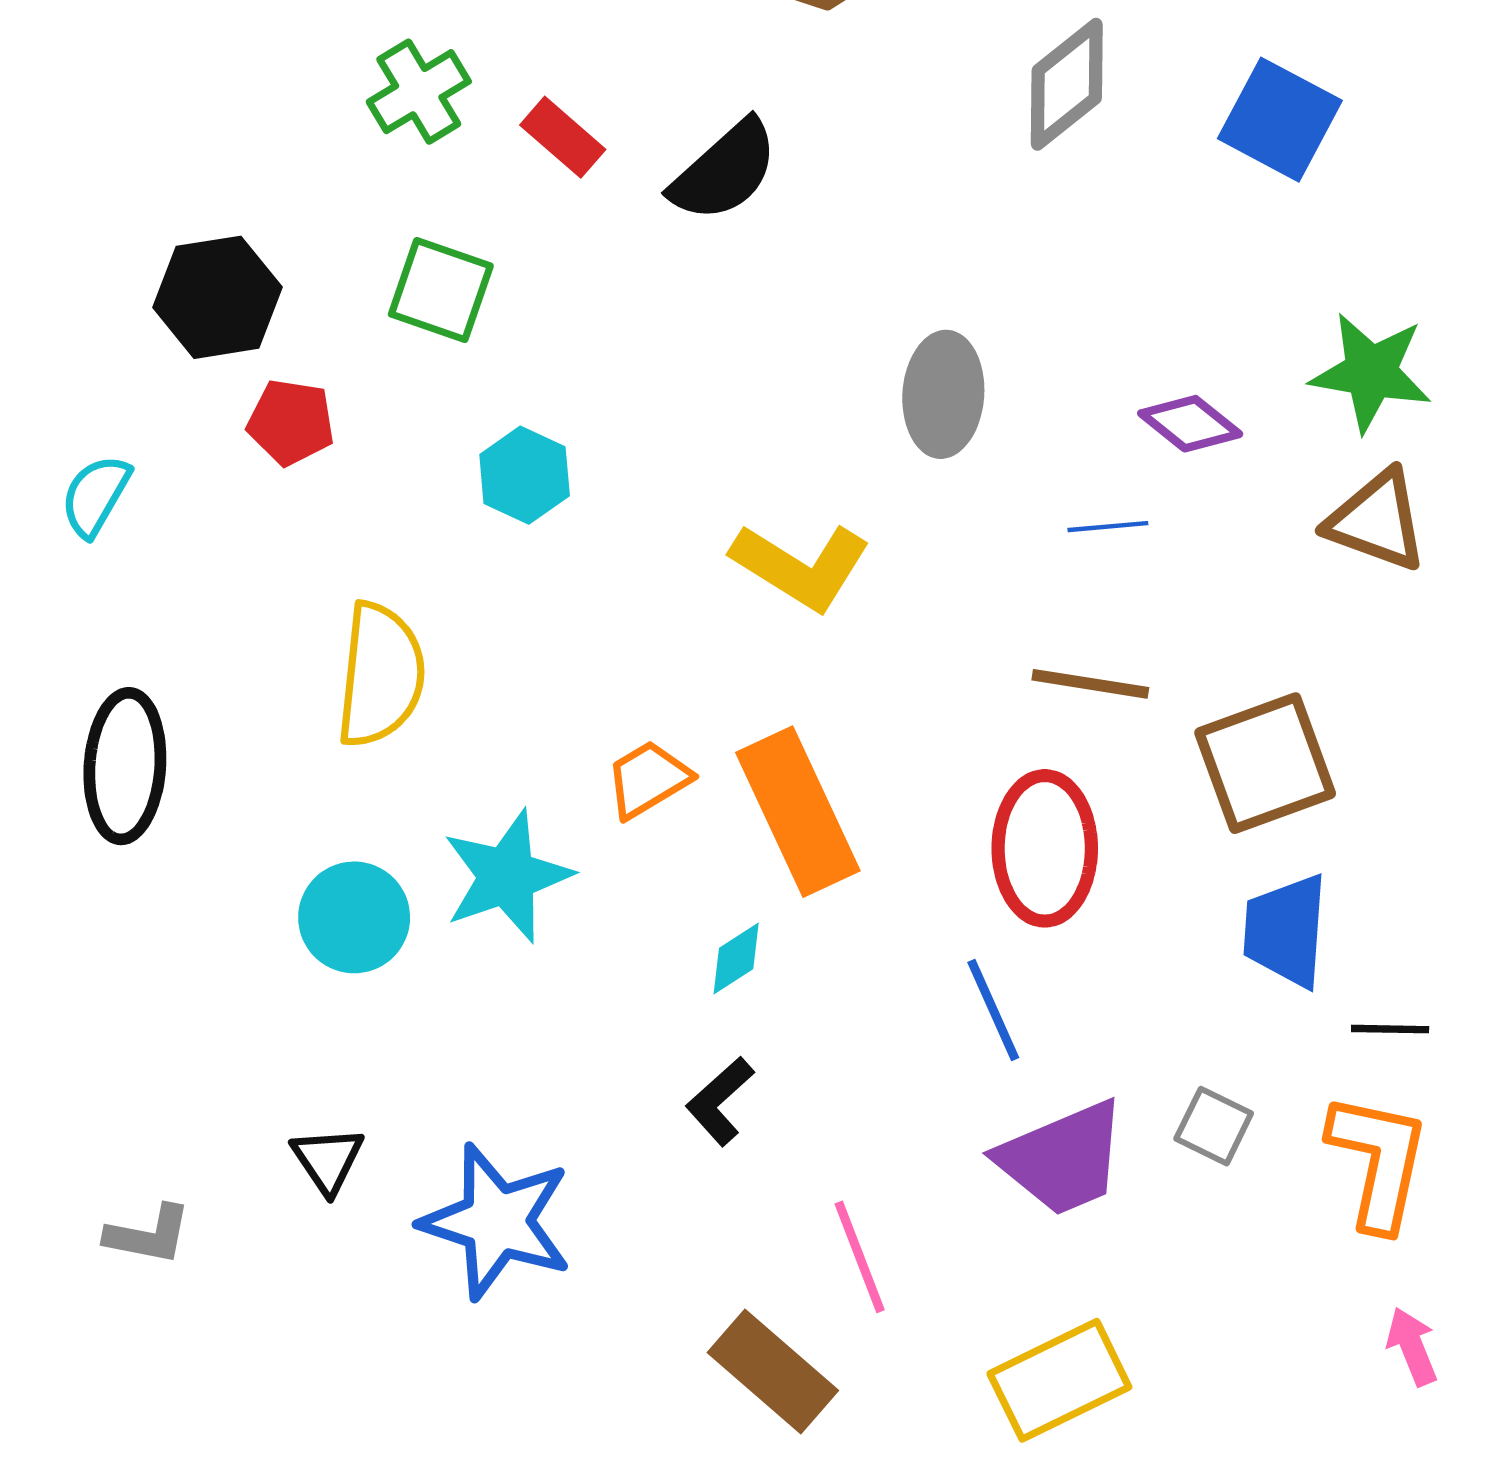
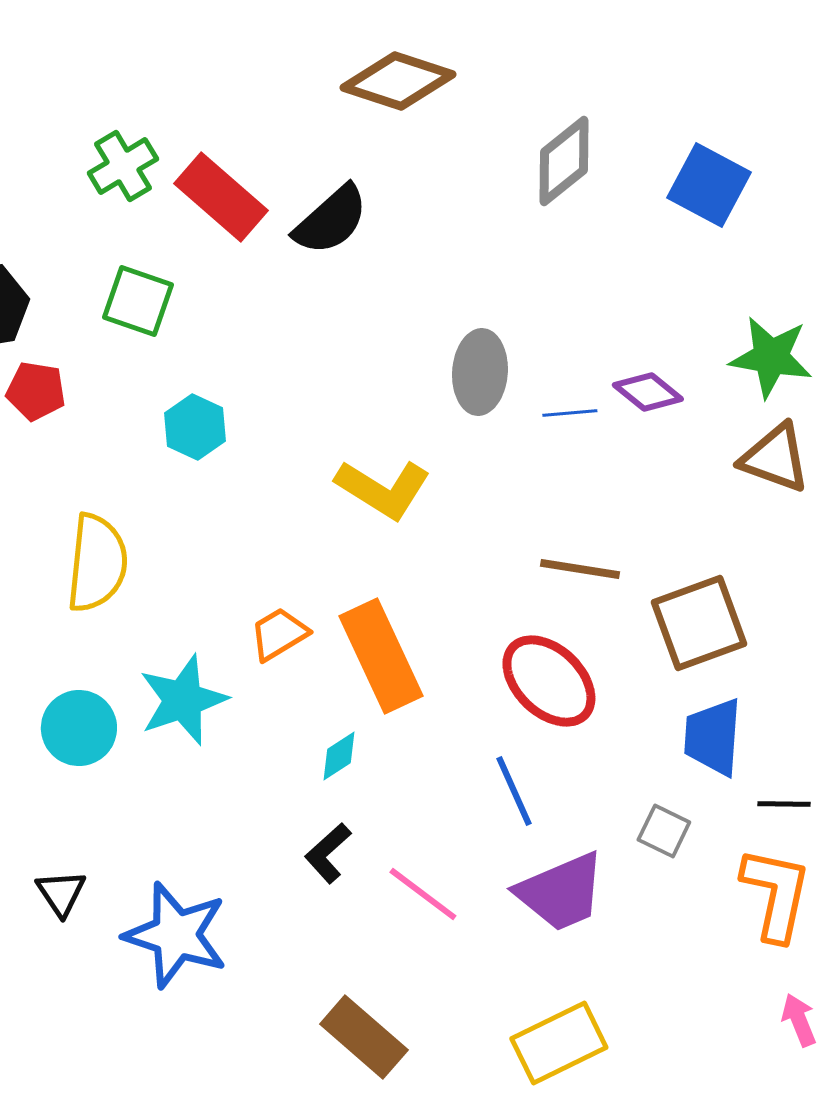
red rectangle: (563, 137) -> (221, 197), size x1.6
blue line: (1108, 527) -> (570, 413), moved
red ellipse: (1045, 848) -> (549, 681), turned -46
gray square: (1214, 1126) -> (664, 831), moved
pink line: (860, 1257) -> (423, 894), moved, turned -32

